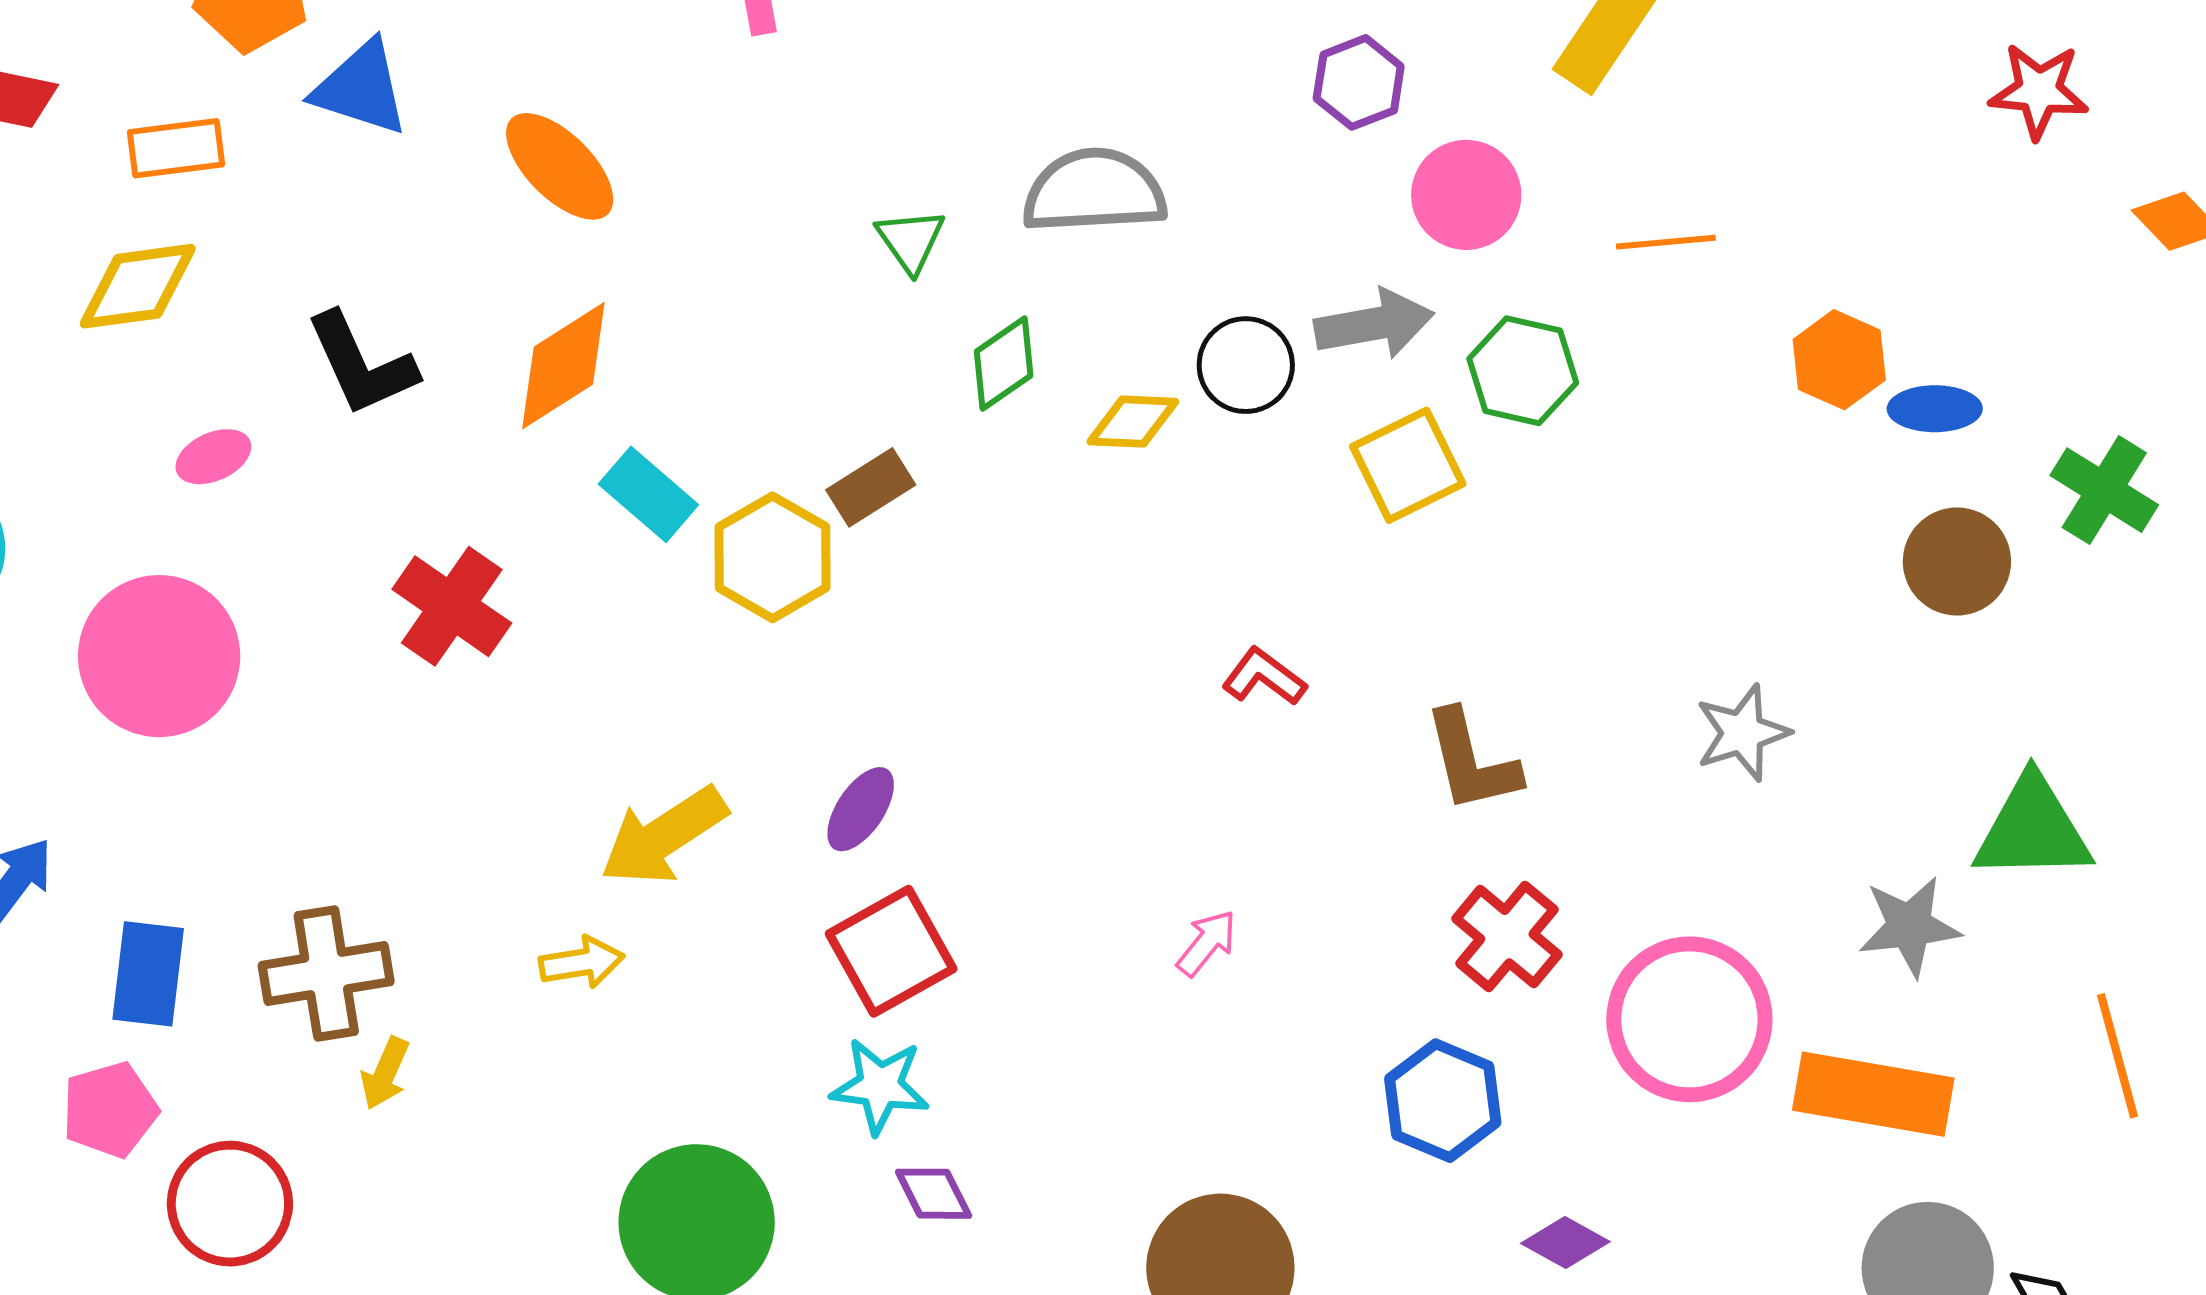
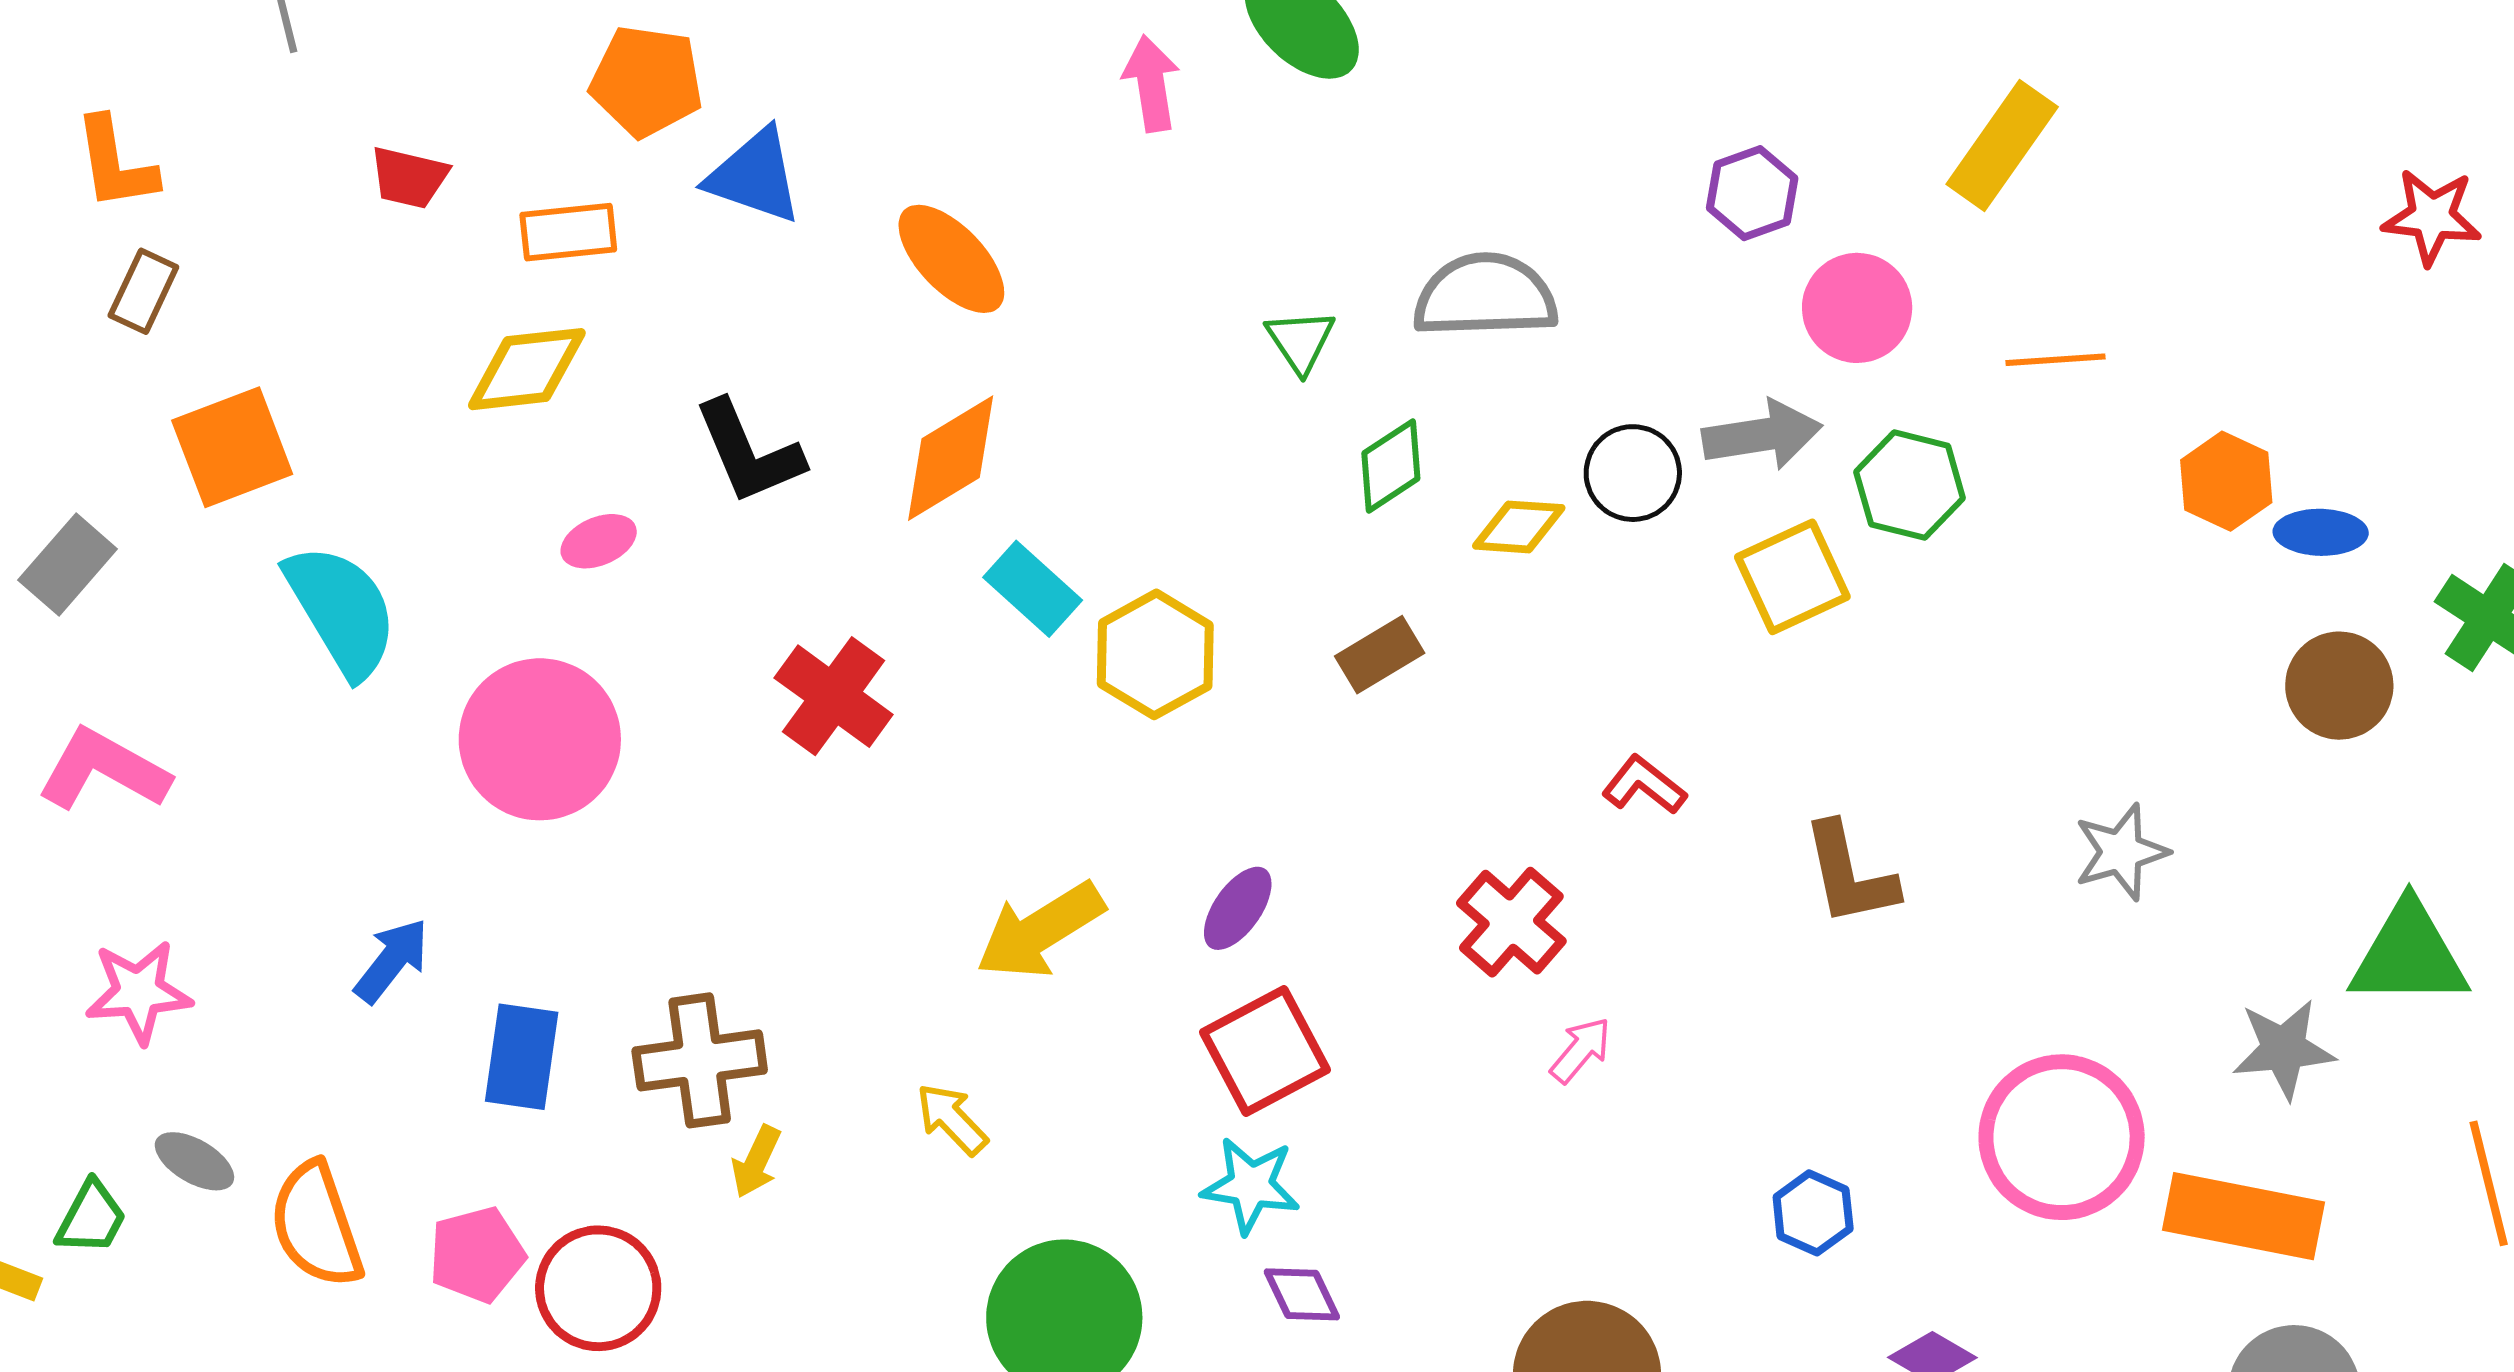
brown rectangle: (871, 487) -> (1380, 655), moved
red cross: (1507, 937) -> (1511, 922), moved
yellow arrow: (582, 962) -> (952, 1119), moved, turned -126
blue hexagon: (1443, 1101) -> (1813, 1213), size x0.7
pink pentagon: (110, 1110) -> (477, 1255), moved

